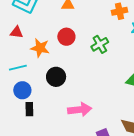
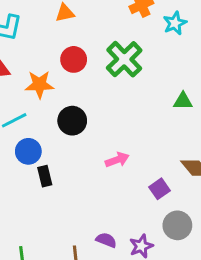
green cross: (100, 44) -> (124, 59), size x1.4
pink arrow: (80, 110) -> (117, 160), size x0.7

